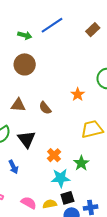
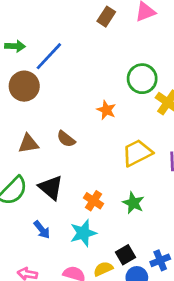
blue line: (52, 25) -> (49, 56), moved
cyan star: (61, 178) -> (83, 233), moved

